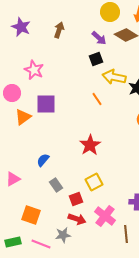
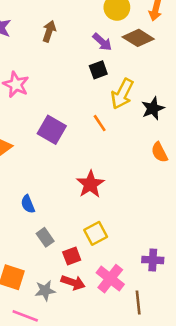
yellow arrow: (114, 77) -> (122, 94), turned -75
purple square: (46, 104) -> (52, 130), moved, turned 30
blue semicircle: (43, 160) -> (28, 204), turned -64
gray star: (63, 235) -> (45, 291), moved

